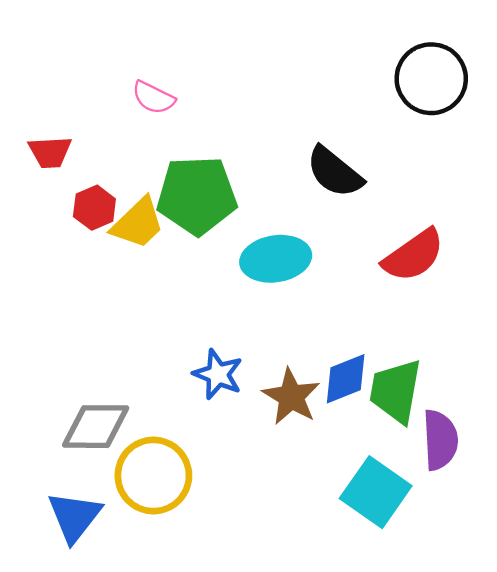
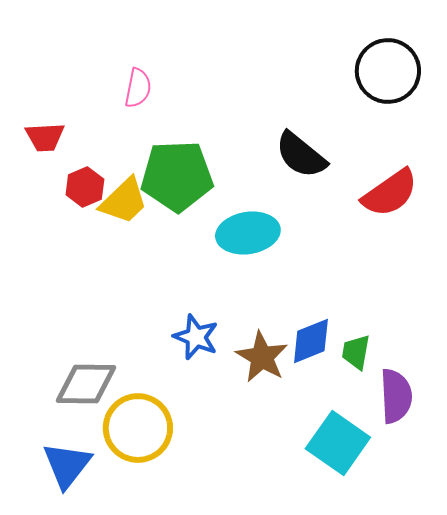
pink semicircle: (153, 98) -> (138, 88), turned -105
red semicircle: (413, 255) -> (390, 193), moved
green trapezoid: (396, 391) -> (356, 352), size x0.6

